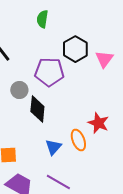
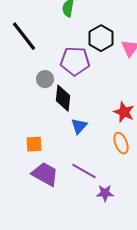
orange ellipse: (78, 140) -> (121, 143), moved
blue triangle: (53, 147) -> (79, 126), moved

